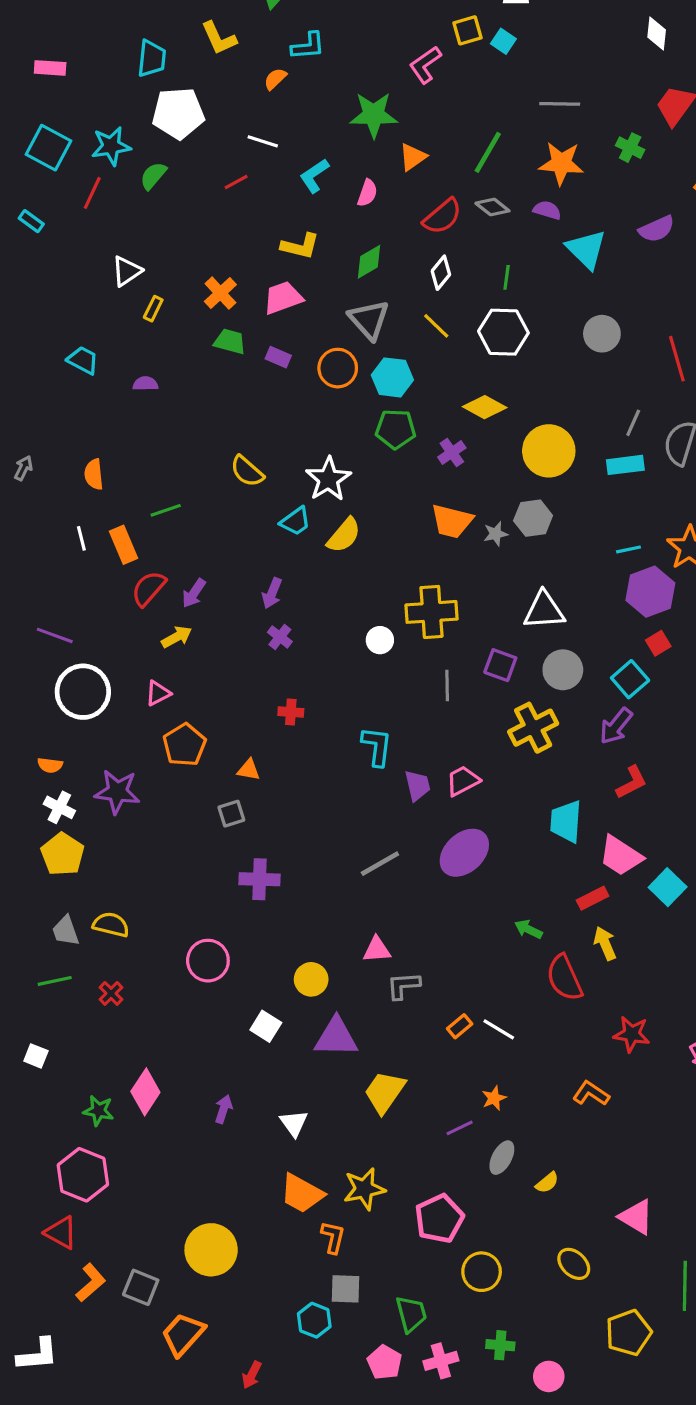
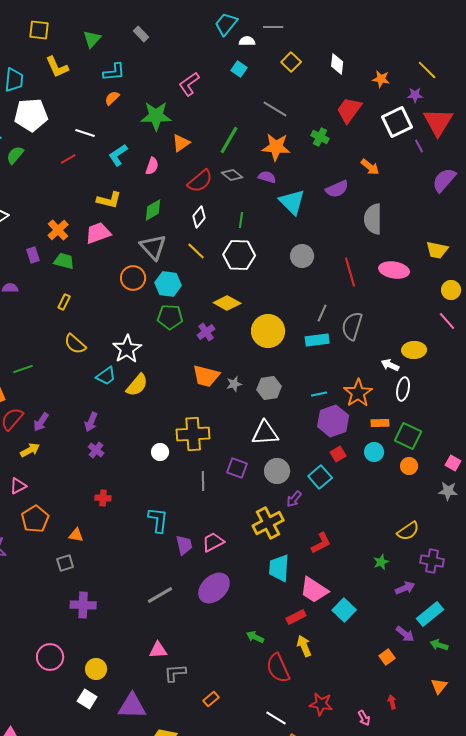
yellow square: (467, 30) -> (291, 62), moved, turned -30
orange semicircle: (275, 79) -> (112, 98), moved
gray line: (560, 104) -> (275, 109), turned 30
yellow rectangle: (153, 309) -> (64, 302), moved
purple rectangle: (278, 357) -> (33, 255), moved, turned 49
gray hexagon: (533, 518) -> (269, 388), moved
purple arrow: (616, 726) -> (294, 499), moved, size x0.7
yellow cross: (533, 728) -> (268, 523), moved
yellow circle: (311, 979) -> (96, 669), moved
white line: (499, 1029) -> (276, 718), moved

